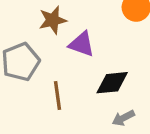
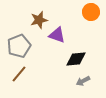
brown line: (58, 95) -> (19, 74), moved, turned 48

